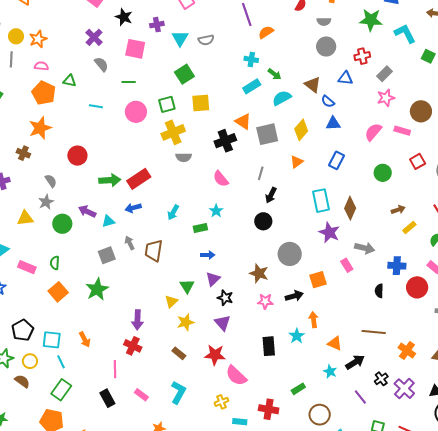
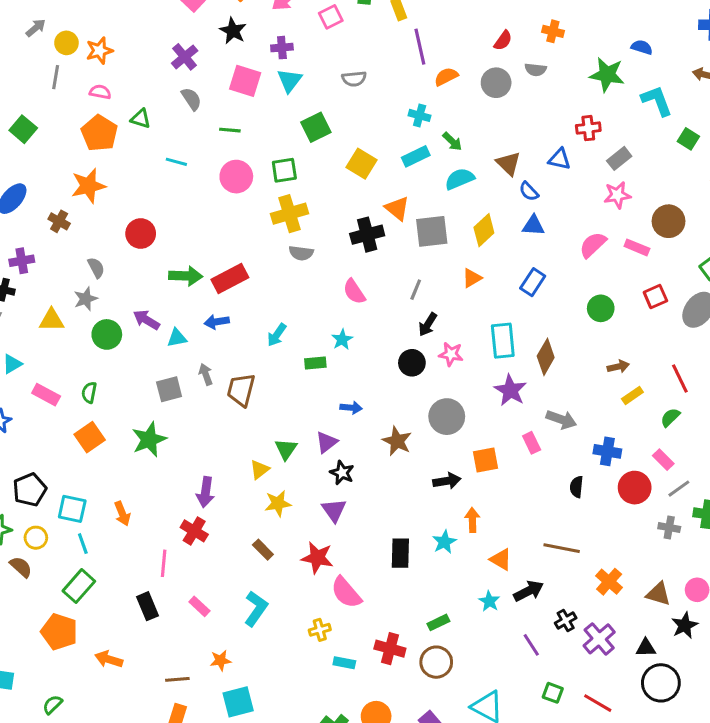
cyan triangle: (180, 38) -> (290, 80), moved
gray circle: (326, 46) -> (496, 83), moved
yellow square: (201, 103) -> (361, 164), moved, turned 30
blue arrow: (208, 255) -> (351, 408), moved
pink star: (265, 301) -> (451, 354), moved
brown circle: (320, 415) -> (436, 662), moved

